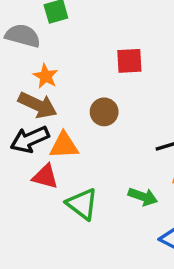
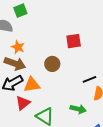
red square: (129, 61) -> (74, 41), moved
red triangle: (45, 177) -> (23, 103), turned -49

